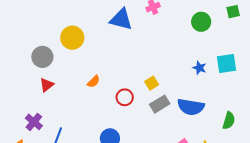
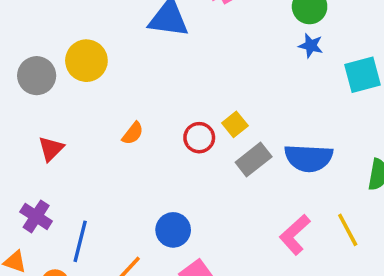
gray circle: (42, 57) -> (37, 76), moved
blue star: (199, 68) -> (311, 46), moved
red circle: (125, 97) -> (199, 138), moved

